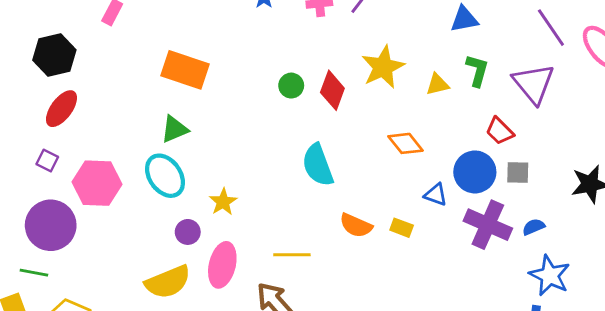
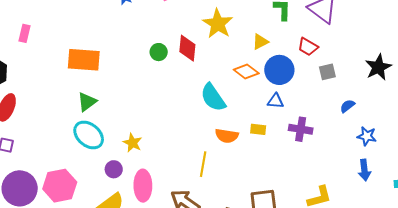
yellow triangle: (437, 84) -> (260, 42), moved
cyan semicircle: (318, 165) -> (213, 98), moved
blue circle: (475, 172) -> (279, 70), moved
pink hexagon: (97, 183) -> (60, 186), moved
purple cross: (488, 225) -> (301, 129), moved, size x0.7
yellow line: (292, 255) -> (203, 164), moved, turned -65
blue star: (550, 275) -> (367, 136), size x0.7

